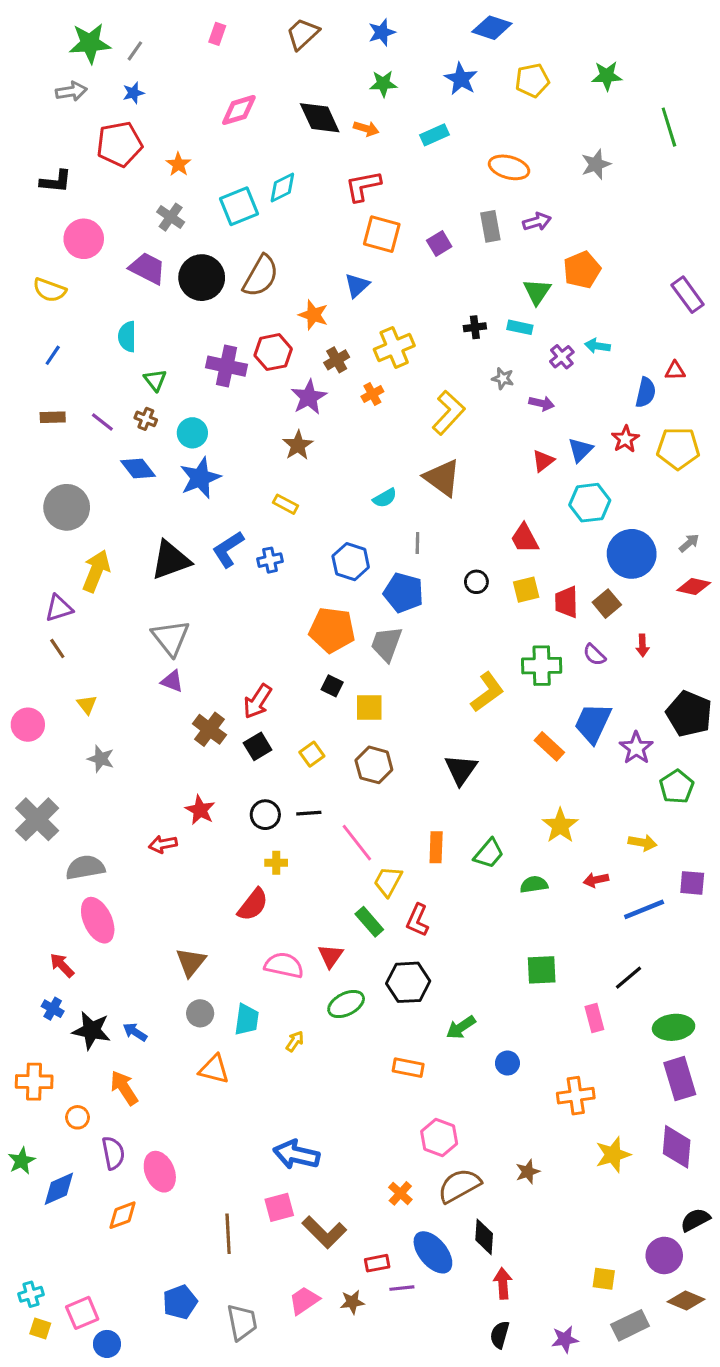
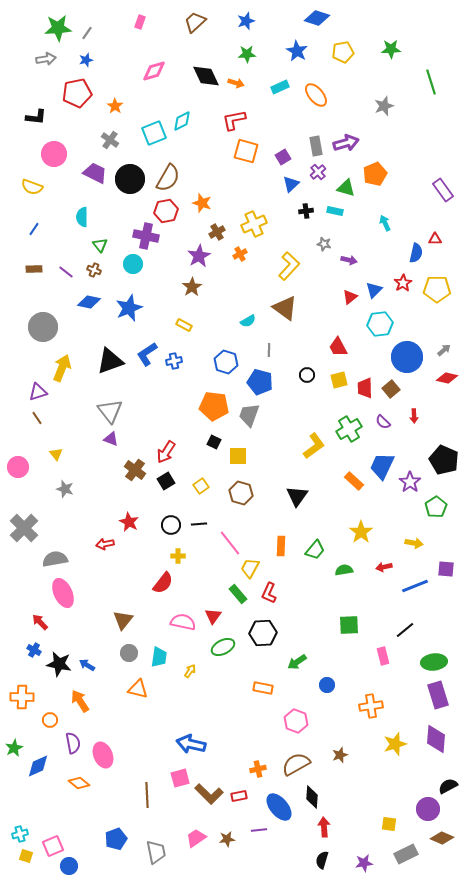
orange ellipse: (509, 167) -> (316, 95), moved, turned 35
purple arrow: (537, 222) -> (346, 143), size x1.4
blue triangle: (357, 285) -> (291, 184), moved
green triangle: (537, 292) -> (346, 188), turned -48
cyan arrow: (597, 346) -> (385, 223), turned 56
red hexagon: (273, 352) -> (166, 211), moved
purple cross: (562, 357) -> (318, 172), moved
cyan circle: (192, 433) -> (133, 264), moved
blue diamond: (138, 469) -> (89, 302), turned -40
green cross: (542, 666) -> (349, 429), turned -30
pink hexagon: (439, 1138) -> (296, 721), moved
orange cross: (400, 1193) -> (258, 769), turned 35
orange diamond: (123, 1215) -> (79, 783), turned 60
red rectangle: (377, 1263) -> (239, 796), moved

